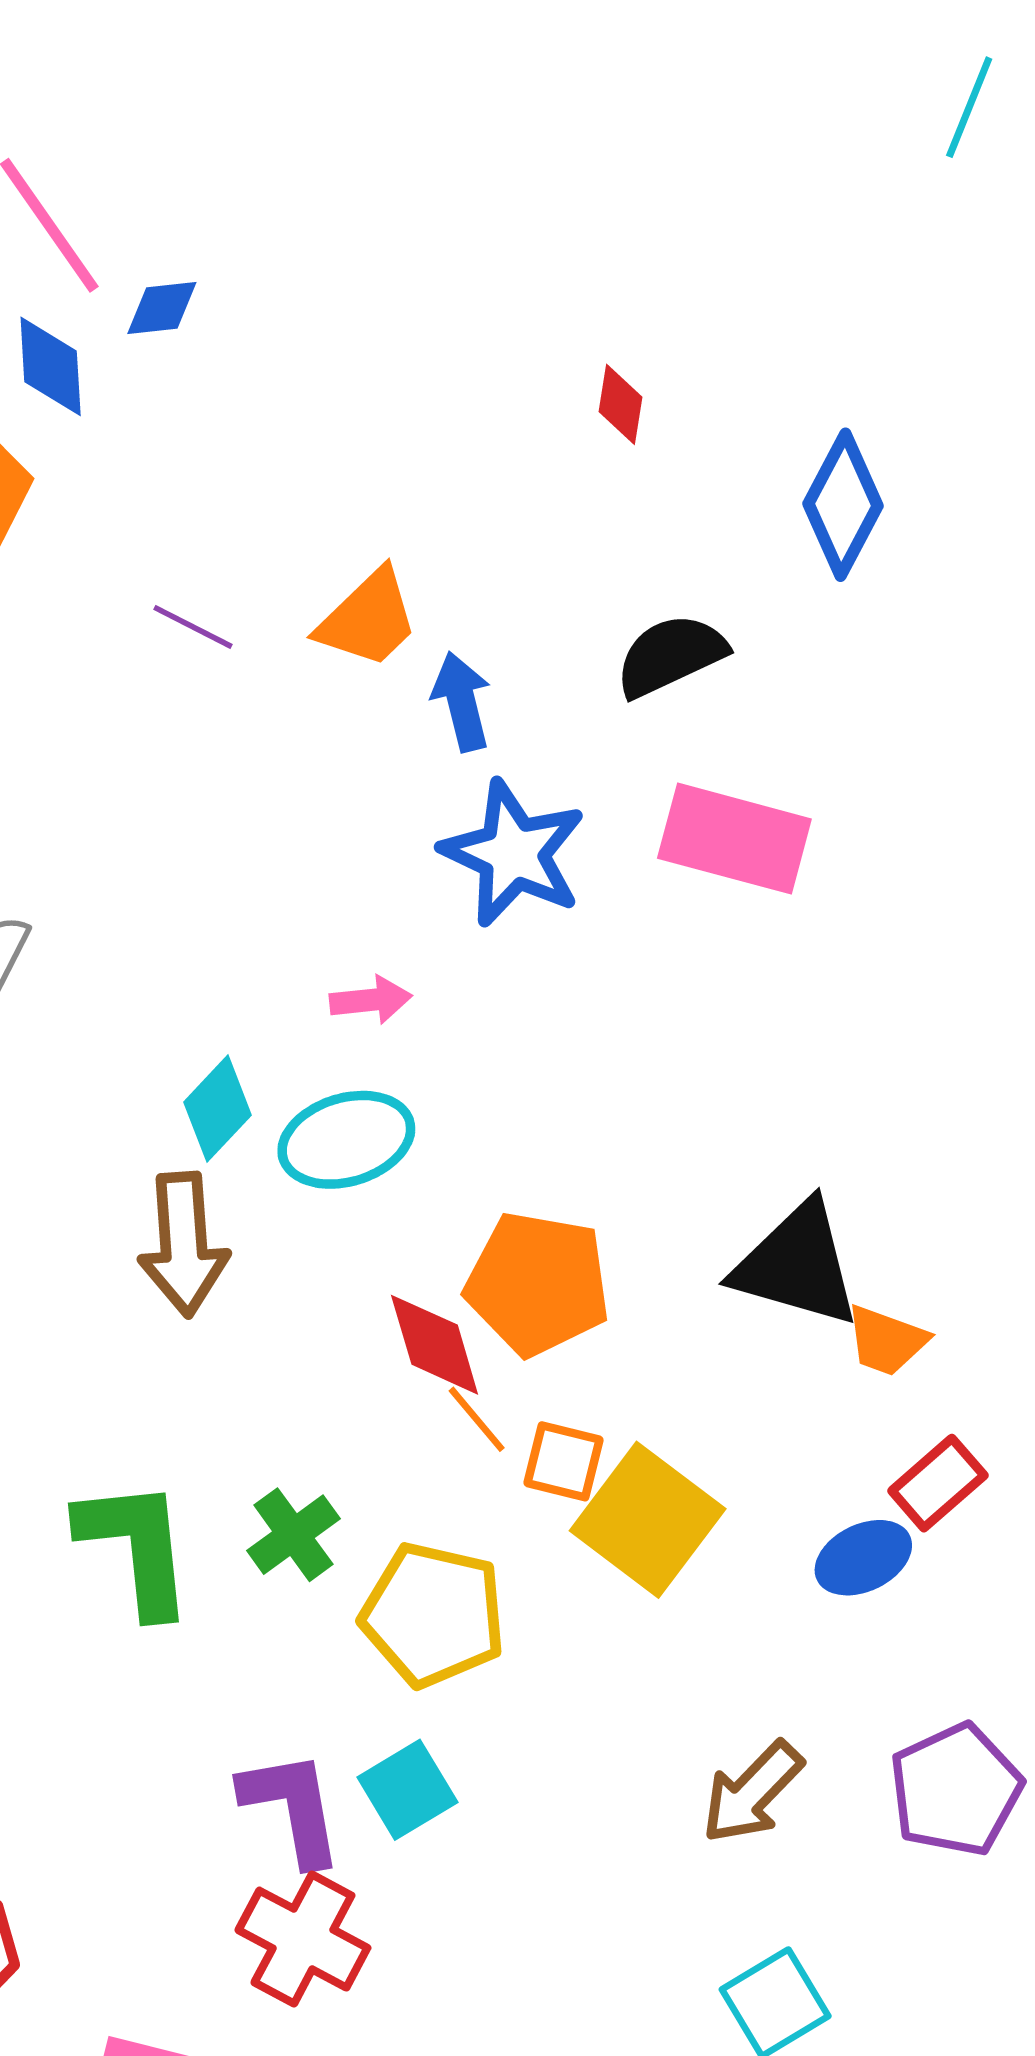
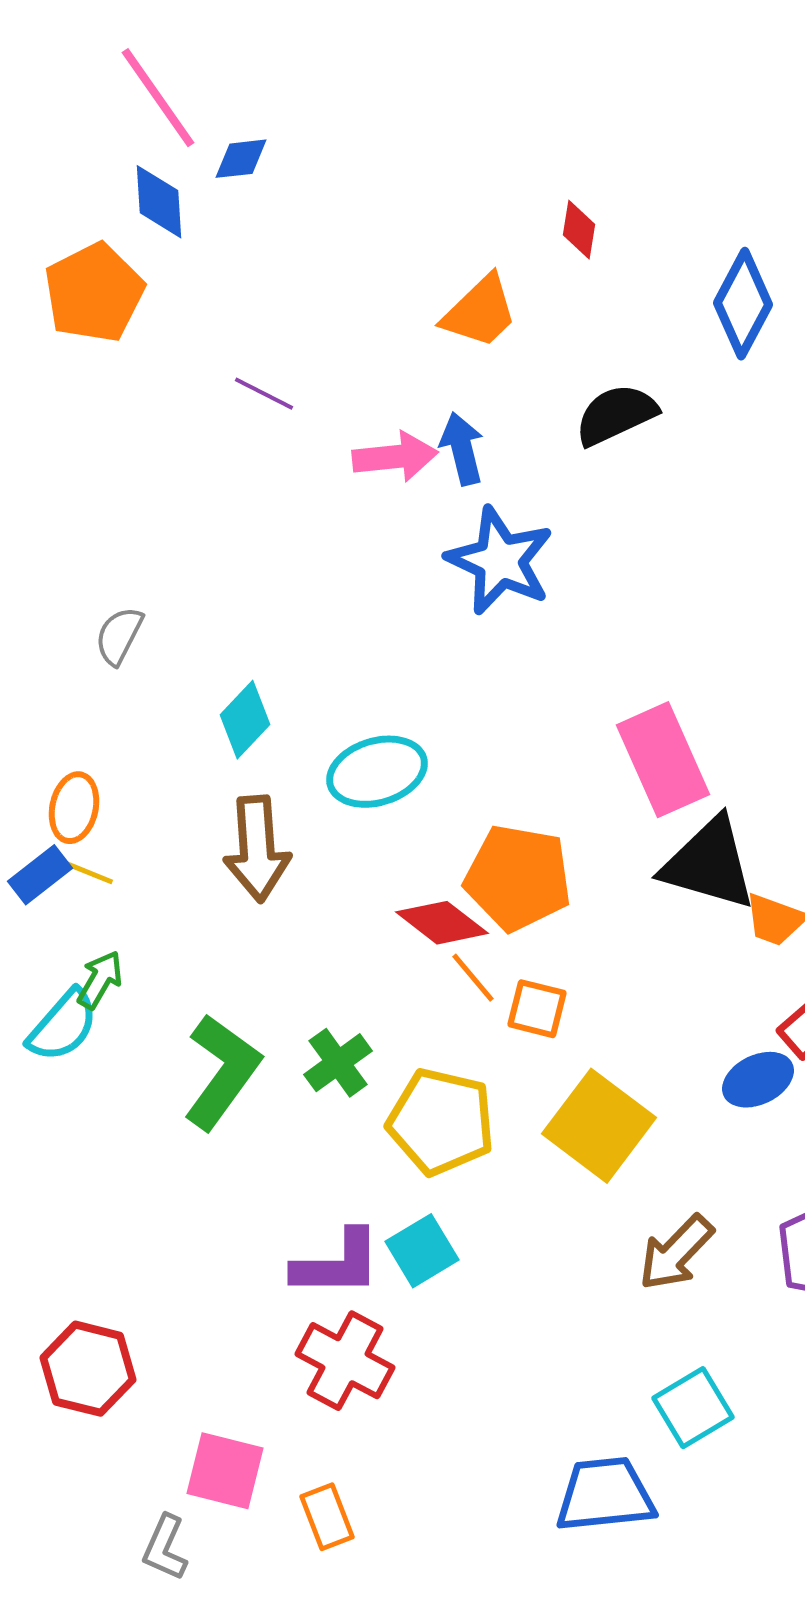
orange trapezoid: (368, 619) -> (480, 312), moved
pink rectangle: (734, 839) -> (663, 760), moved, turned 51
pink arrow: (371, 1000) -> (395, 457), moved, size x1.4
cyan diamond: (217, 1109) -> (245, 720), moved
red diamond: (435, 1345) -> (442, 923), turned -36
yellow square: (648, 1520) -> (599, 1126), moved
green L-shape: (136, 1547) -> (222, 1072), turned 42
purple L-shape: (292, 1807) -> (337, 1264), turned 100

